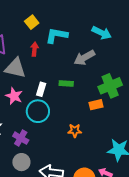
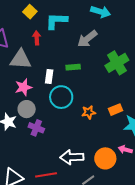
pink star: (14, 96) -> (23, 87), turned -30
orange rectangle: (96, 105) -> (116, 110), moved
cyan circle: (38, 111) -> (61, 97), moved
gray circle: (21, 162) -> (27, 109), moved

